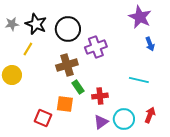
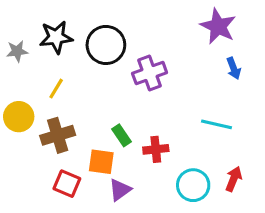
gray star: (12, 24) -> (17, 51), moved
black star: (36, 24) -> (56, 37), turned -30
yellow line: (28, 49) -> (56, 89), moved
brown cross: (67, 65) -> (58, 135), moved
purple triangle: (101, 122) -> (120, 190), moved

